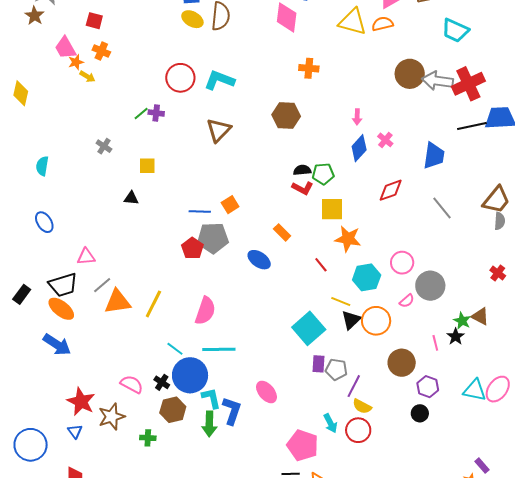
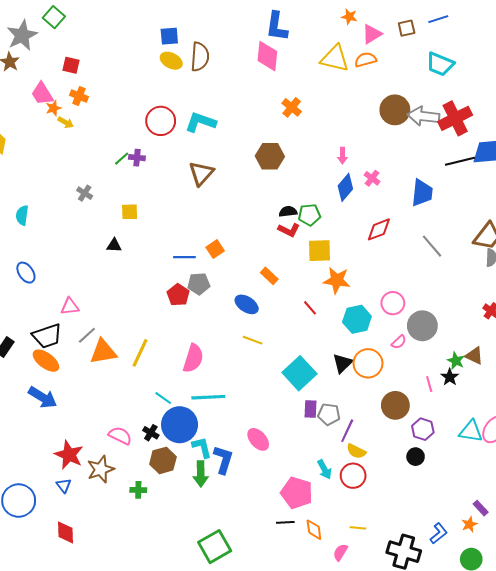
orange cross: (309, 68) -> (292, 107), turned 36
gray pentagon: (213, 238) -> (199, 284), size x0.7
yellow line: (341, 302) -> (253, 340), moved

